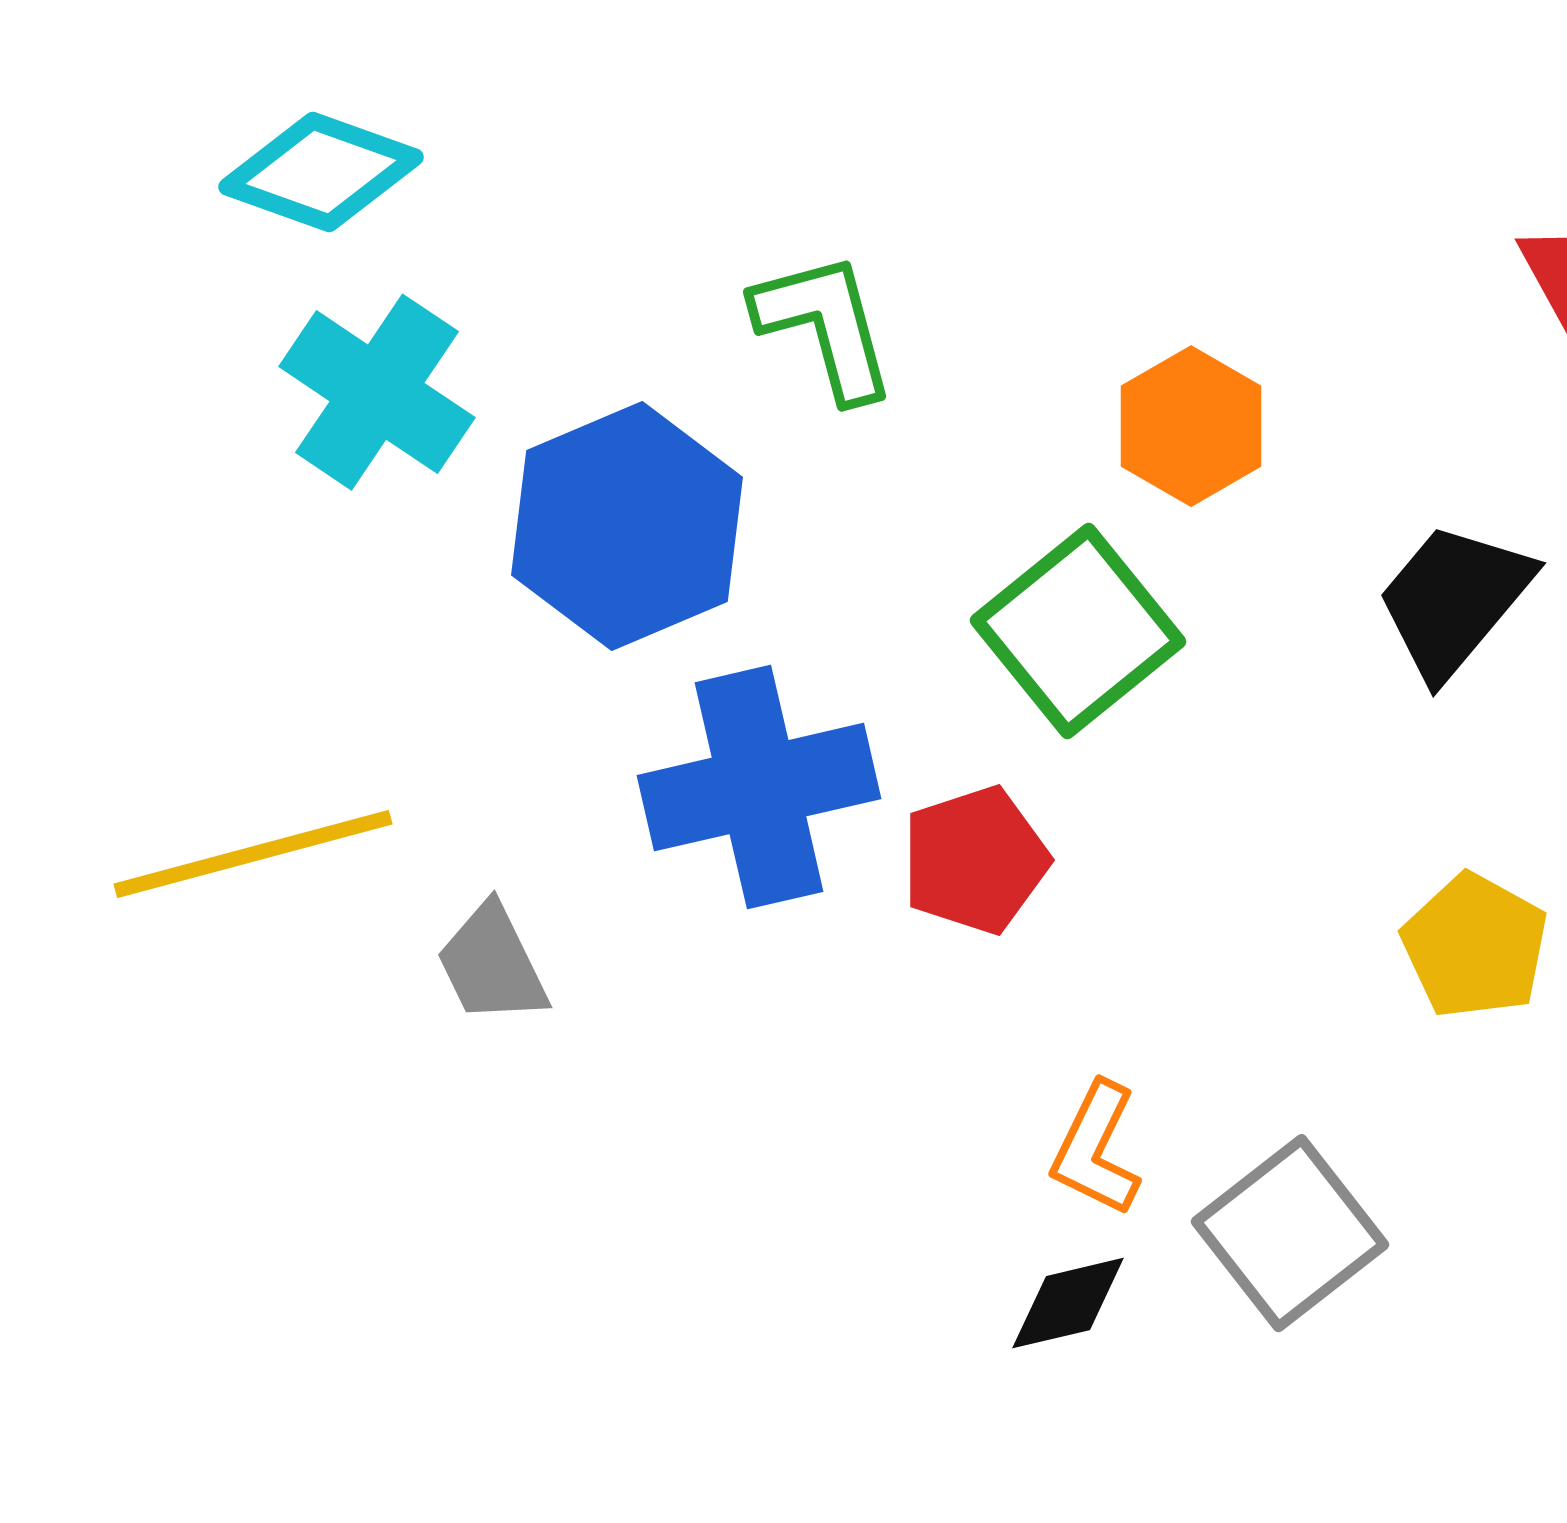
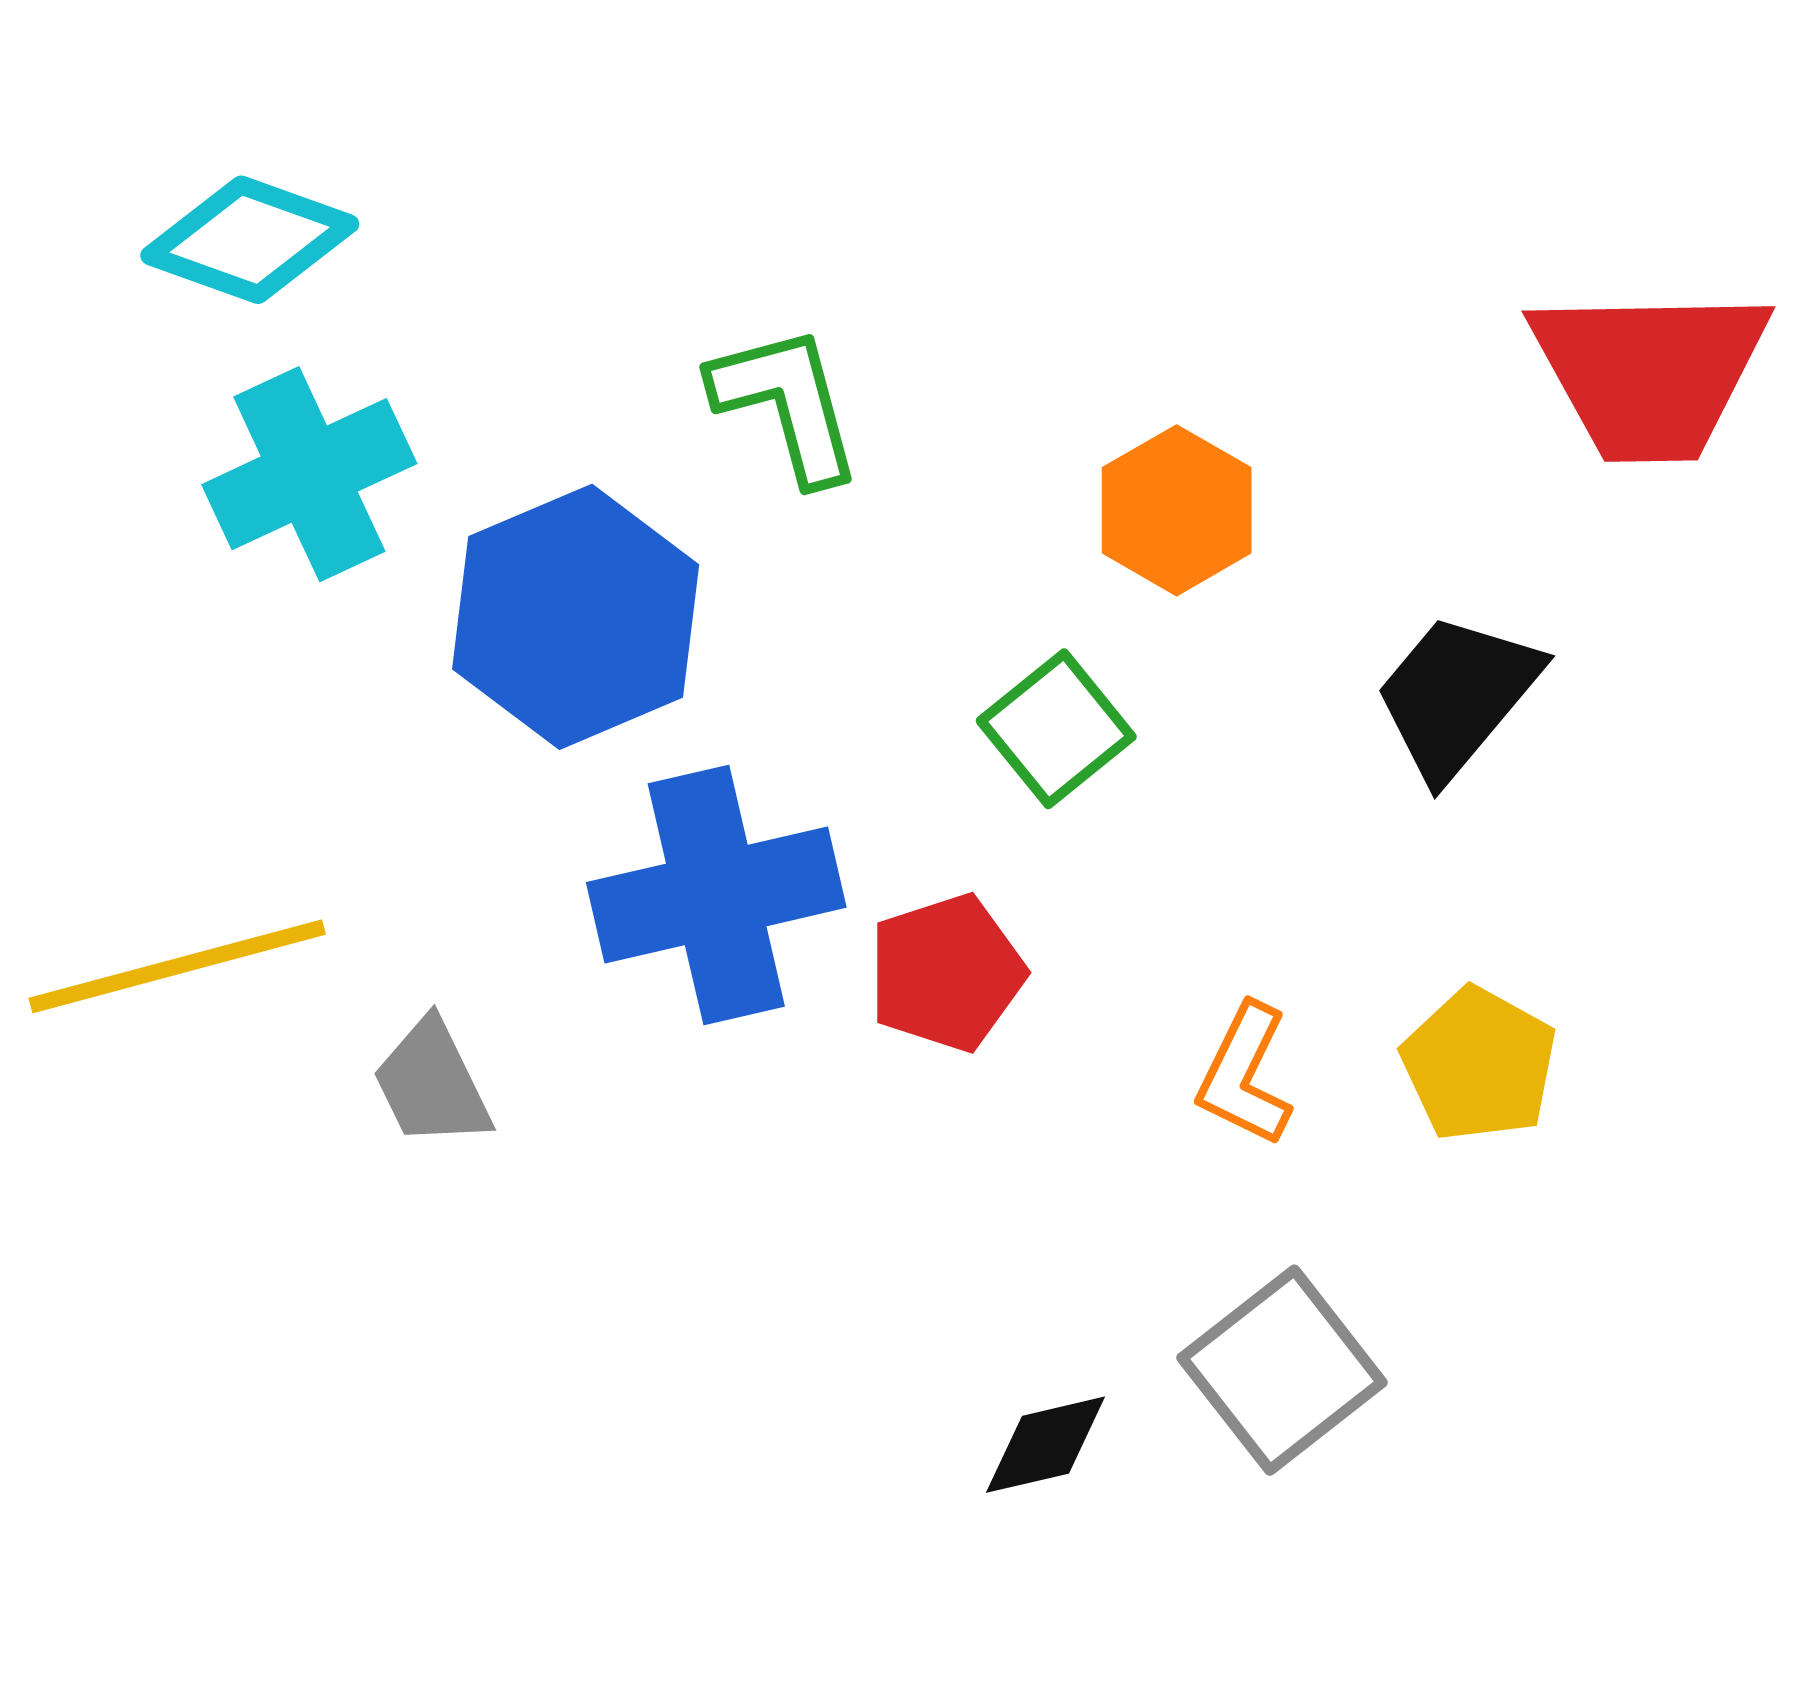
cyan cross: (377, 392) -> (309, 474), turned 31
green square: (1078, 631) -> (1056, 729), size x0.7
orange L-shape: (1096, 1149) -> (1245, 1075), moved

